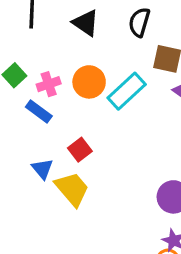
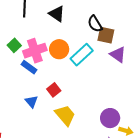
black semicircle: (139, 22) -> (95, 24), moved, turned -48
pink cross: (49, 84) -> (35, 51), size x1.6
yellow trapezoid: (72, 189) -> (65, 115), moved

